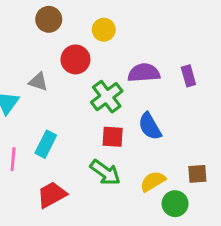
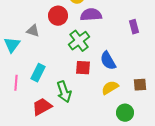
purple semicircle: (144, 73) -> (91, 15), moved
green arrow: (105, 172) -> (64, 92), moved, turned 35
brown square: (197, 174) -> (140, 85), moved
yellow semicircle: (153, 181) -> (110, 88), moved

